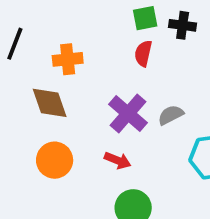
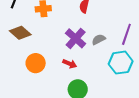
brown diamond: (50, 103) -> (20, 33), moved, turned -30

